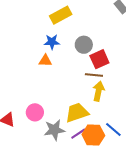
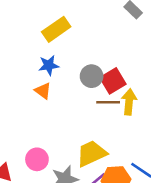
gray circle: (84, 45) -> (92, 76), moved
orange triangle: (45, 61) -> (43, 91), turned 40
yellow arrow: (98, 91) -> (129, 102), moved

